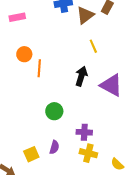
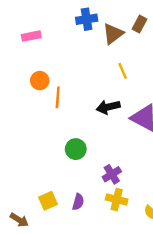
black arrow: (81, 76) -> (108, 107), turned -120
purple cross: (84, 132) -> (112, 174), turned -35
purple semicircle: (54, 147) -> (78, 202), moved

